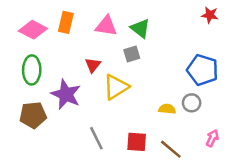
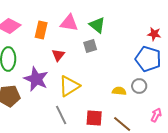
red star: (210, 15) -> (154, 34), moved
orange rectangle: (66, 22) -> (41, 30), moved
yellow triangle: (116, 87) -> (69, 86), moved

